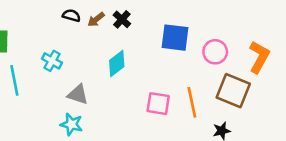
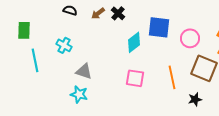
black semicircle: (71, 16) -> (70, 10), moved
cyan diamond: (117, 63) -> (134, 42), moved
pink square: (158, 104) -> (135, 78), moved

